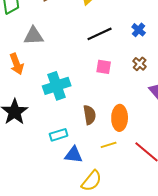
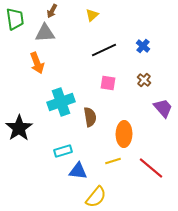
gray triangle: (34, 36) -> (45, 33), moved
orange arrow: (17, 64) -> (37, 63), moved
brown semicircle: (90, 115) -> (90, 117), moved

